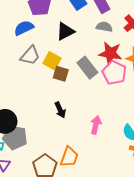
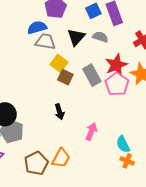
gray semicircle: (104, 27) -> (100, 37), moved
black triangle: (65, 31) -> (76, 37), turned -30
red star: (110, 53) -> (116, 65), turned 30
gray trapezoid: (30, 55) -> (45, 42), moved, turned -130

